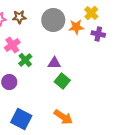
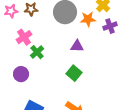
purple cross: (98, 34) -> (110, 26), turned -32
purple triangle: (54, 63) -> (77, 46), moved

